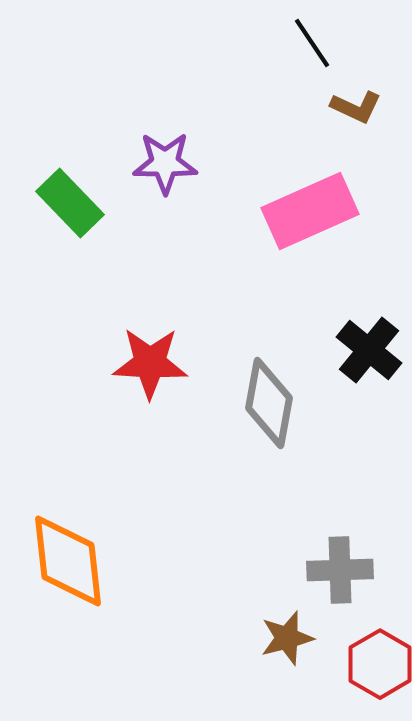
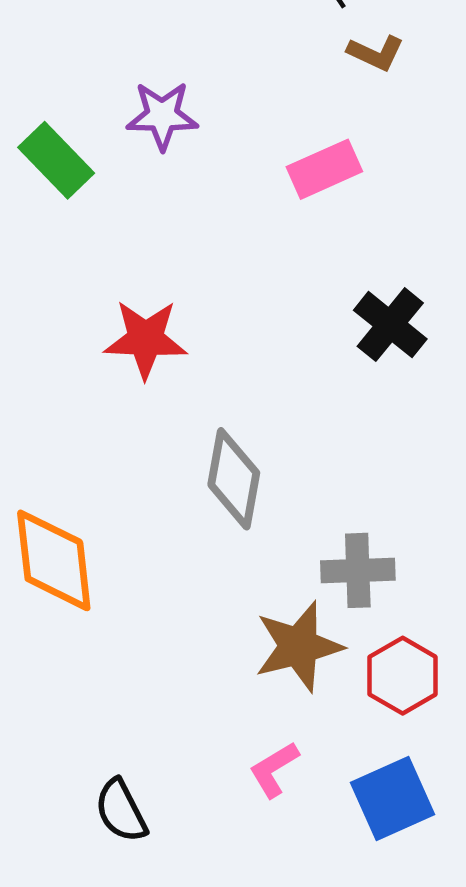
pink rectangle: (310, 211) -> (324, 169), size x0.7
gray diamond: (269, 403) -> (234, 479), moved
brown star: (287, 638) -> (299, 646), size x1.5

